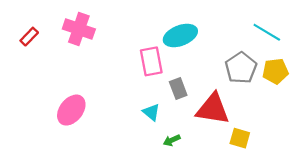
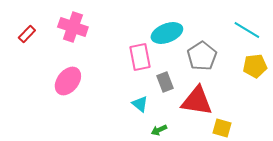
gray pentagon: (241, 68) -> (202, 56), moved
pink ellipse: (71, 110) -> (68, 81), moved

